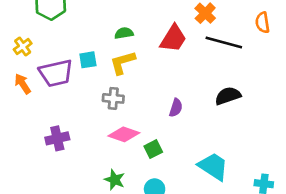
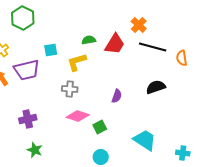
orange semicircle: (262, 23) -> (182, 58), moved
green semicircle: (124, 33) -> (89, 40), moved
cyan square: (88, 60) -> (51, 50), moved
green star: (115, 180) -> (35, 150), moved

